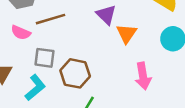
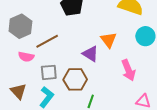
purple triangle: (106, 15) -> (90, 54), moved

